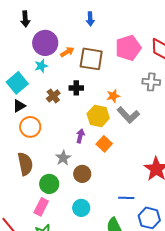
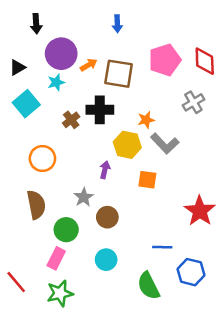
gray cross: (151, 82) -> (193, 102), turned -36
black cross: (76, 88) -> (100, 110), size x1.5
black triangle: (19, 106) -> (17, 67), moved
orange square: (104, 144) -> (147, 180), moved, turned -35

